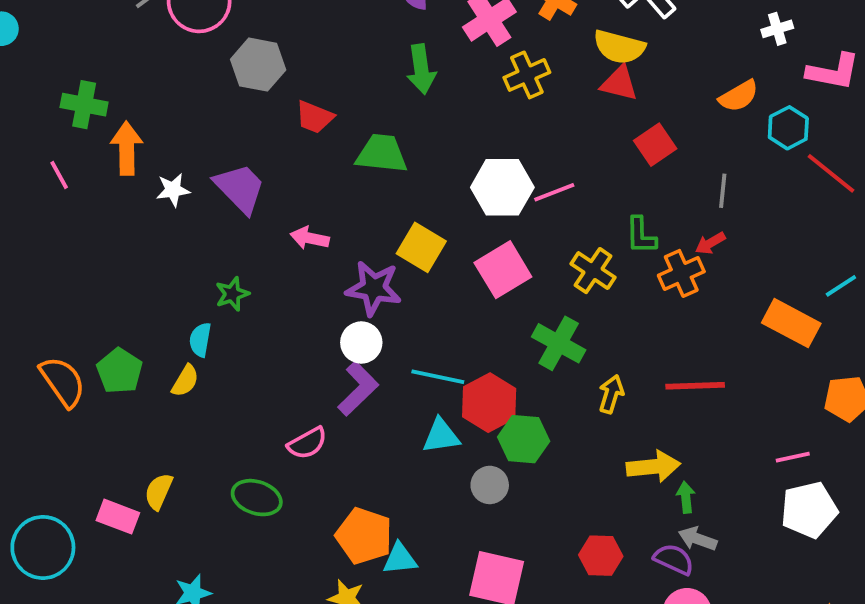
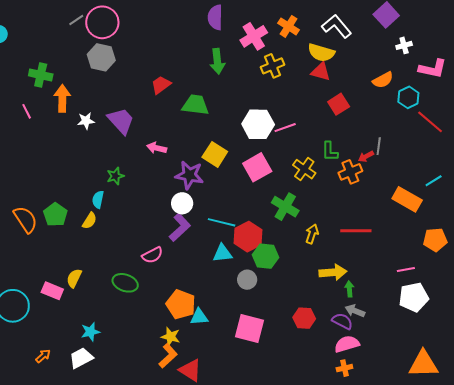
gray hexagon: (258, 65) -> (101, 57), moved
red trapezoid: (315, 117) -> (161, 85), turned 120
gray line: (723, 191) -> (379, 146), moved

